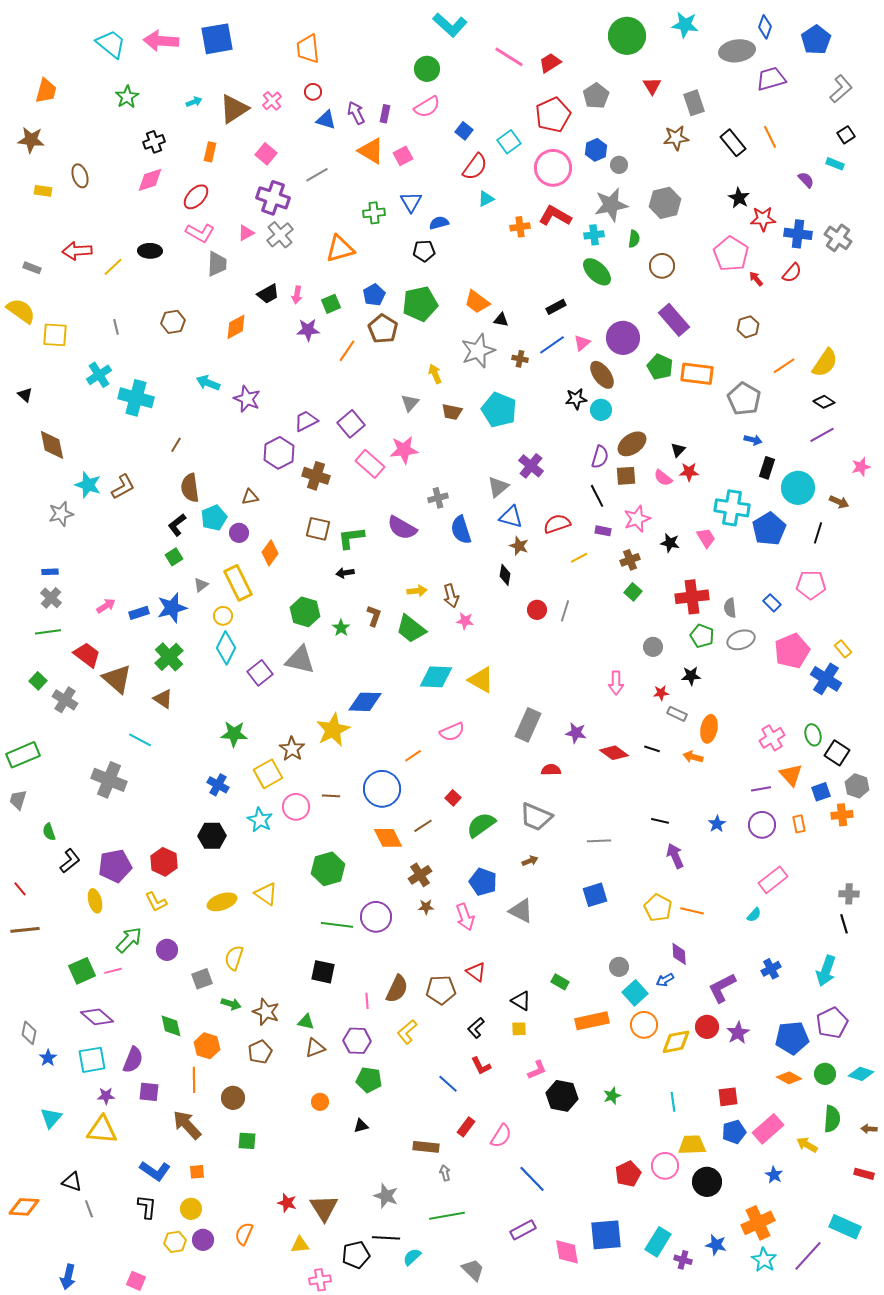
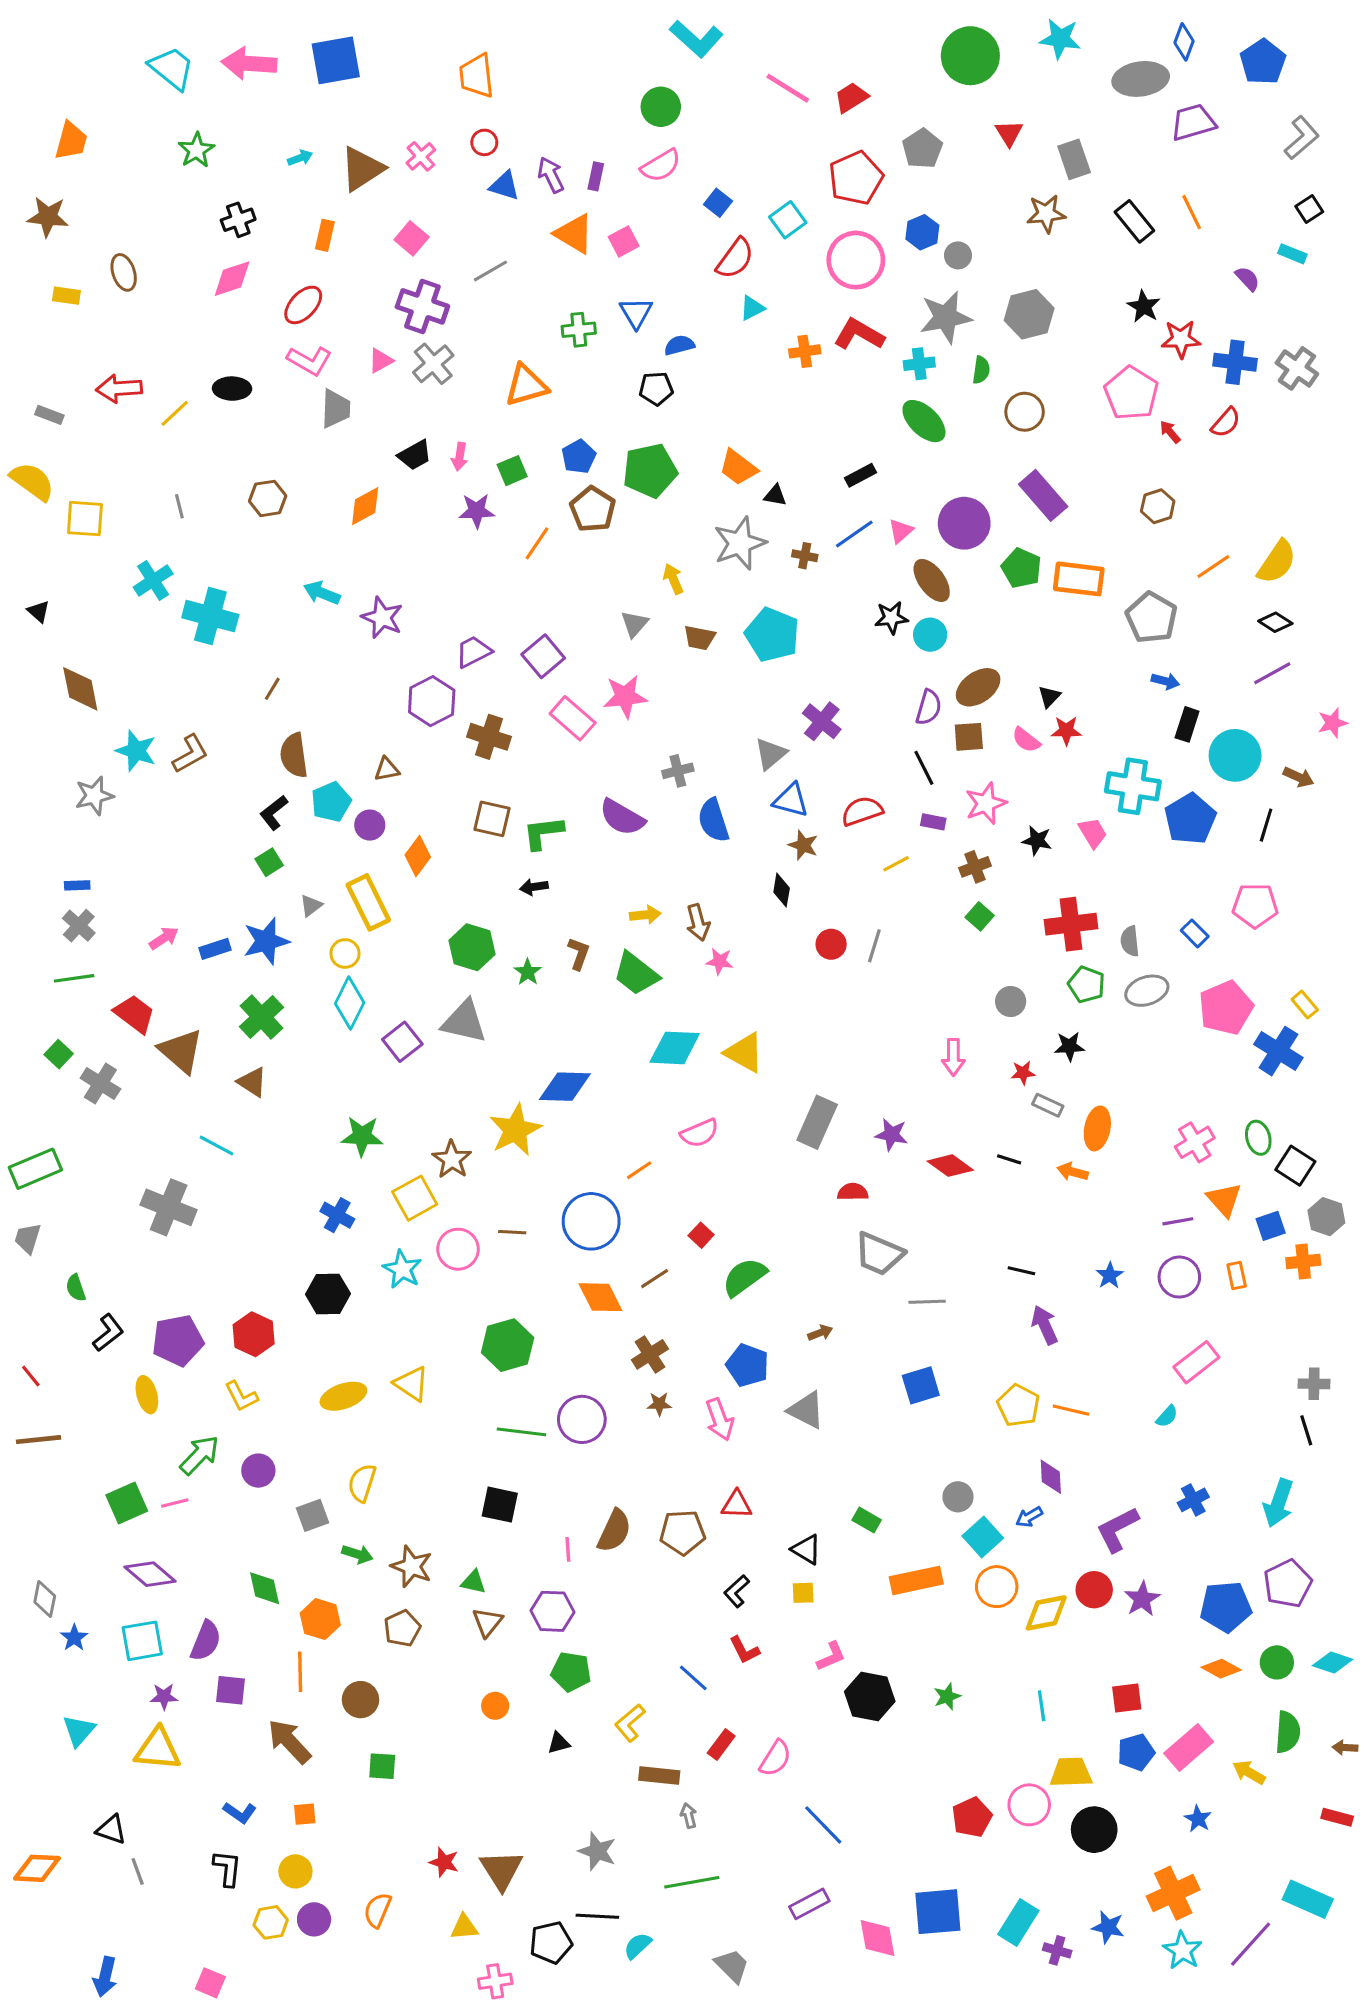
gray trapezoid: (536, 817) -> (879, 1254), moved
red triangle: (476, 972) -> (737, 1505), turned -35
yellow L-shape: (407, 1032) -> (630, 1723), moved
brown triangle: (315, 1048) -> (487, 1622), turned -30
blue L-shape: (155, 1171) -> (240, 1813), size x0.7

